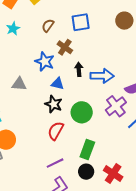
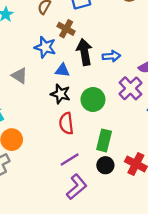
black arrow: (79, 69) -> (84, 52), size x1.6
blue arrow: (102, 76) -> (111, 56), size x0.7
gray triangle: (19, 84) -> (19, 76), turned 35
red semicircle: (56, 131) -> (66, 123), turned -30

